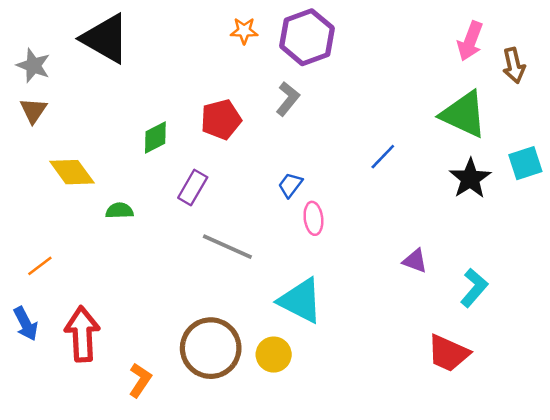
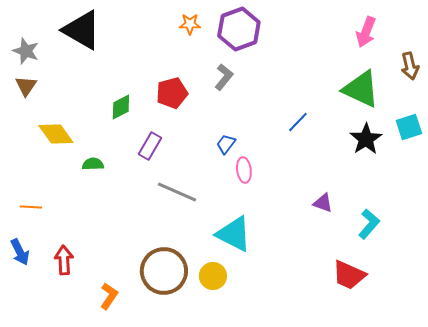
brown arrow: (514, 65) -> (410, 66), moved
orange line: (40, 266) -> (31, 207), turned 40
red arrow: (82, 334) -> (64, 260), size x0.7

